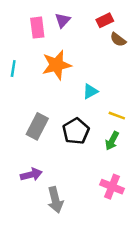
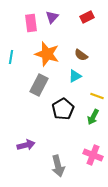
brown semicircle: (118, 40) -> (81, 55), moved
orange star: (57, 65) -> (47, 54), turned 30
gray rectangle: (37, 126) -> (39, 85), moved
gray arrow: (55, 200) -> (58, 166), moved

